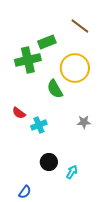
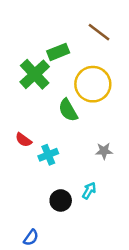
green cross: (28, 60) -> (35, 74), turned -30
cyan arrow: (72, 172) -> (89, 191), moved

